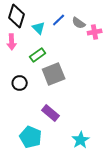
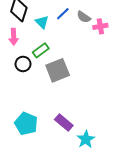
black circle: (20, 83) -> (23, 64), moved
purple rectangle: (51, 113) -> (64, 123), moved
cyan pentagon: (31, 137) -> (26, 124), moved

